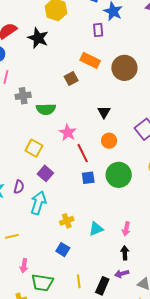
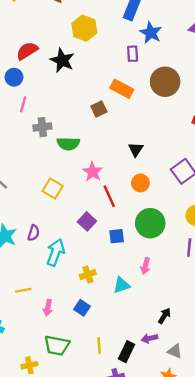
brown circle: (124, 68) -> (165, 82), moved
purple square: (45, 173) -> (87, 221), moved
blue square: (88, 178) -> (117, 236), moved
pink arrow: (126, 229) -> (145, 266), moved
black arrow: (125, 253) -> (164, 316), moved, turned 32
pink arrow: (24, 266) -> (48, 308), moved

